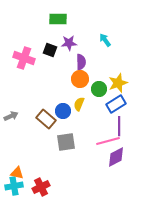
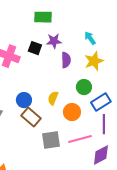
orange circle: (80, 79) -> (72, 112), moved
yellow star: (118, 83) -> (94, 61), moved
yellow semicircle: (79, 104) -> (53, 98), moved
blue circle: (63, 111) -> (24, 100), moved
pink line: (108, 141) -> (80, 139), moved

